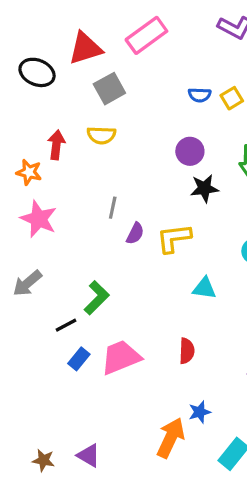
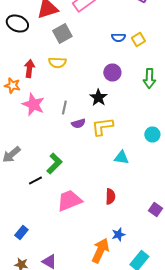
black star: (204, 188) -> (98, 98), moved, turned -30
pink star: (39, 219) -> (33, 104), moved
purple semicircle: (135, 233) -> (78, 124), turned 48
blue rectangle: (79, 359) -> (21, 232), moved

